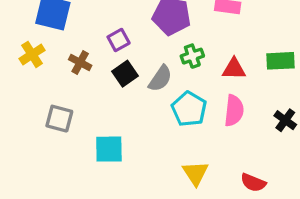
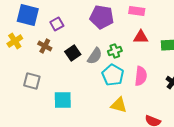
purple square: (119, 40) -> (57, 24), moved
green cross: (192, 56) -> (115, 51), moved
red triangle: (234, 69) -> (141, 37), moved
yellow triangle: (196, 173) -> (119, 105), moved, turned -42

